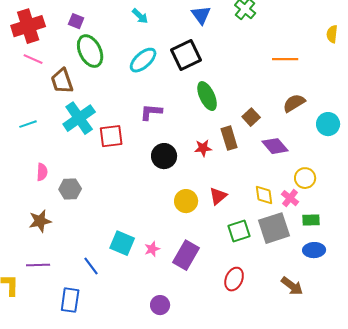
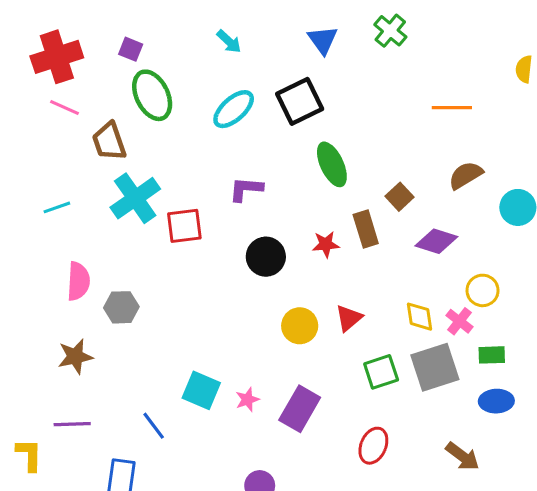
purple diamond: (275, 146) -> (436, 241), turned -32
pink semicircle: (42, 172) -> (78, 281), size x1.4

